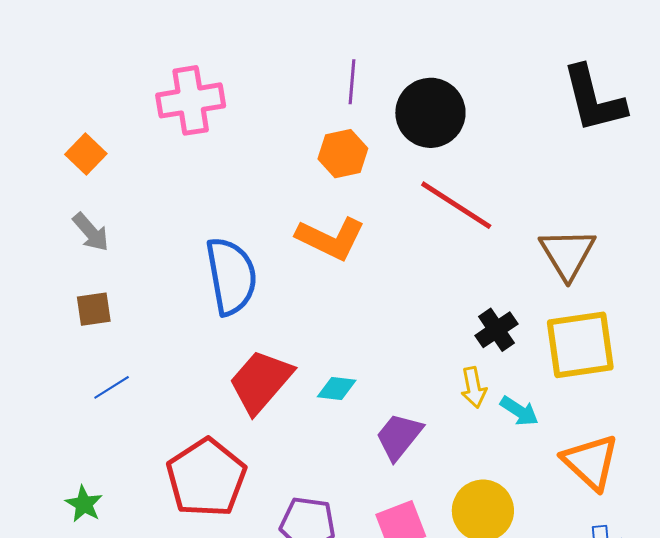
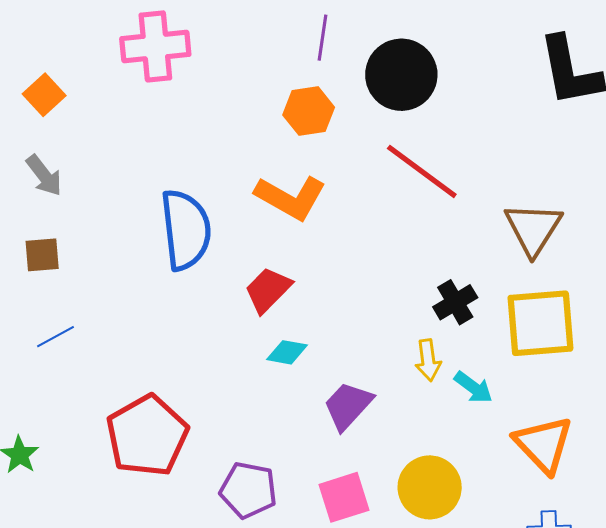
red trapezoid: (261, 381) -> (268, 290), moved, size x0.7

